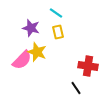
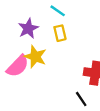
purple star: (31, 28) -> (28, 28), turned 30

